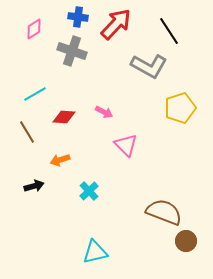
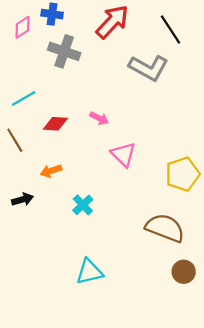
blue cross: (78, 17) -> (52, 14), moved
yellow pentagon: (180, 108) -> (183, 174), moved
brown circle: (186, 241) -> (184, 272), moved

